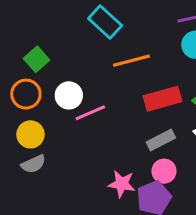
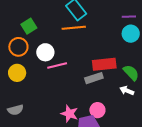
orange line: (131, 61) -> (74, 28), moved
gray rectangle: (161, 140) -> (94, 78), moved
gray semicircle: (33, 164) -> (15, 110), moved

